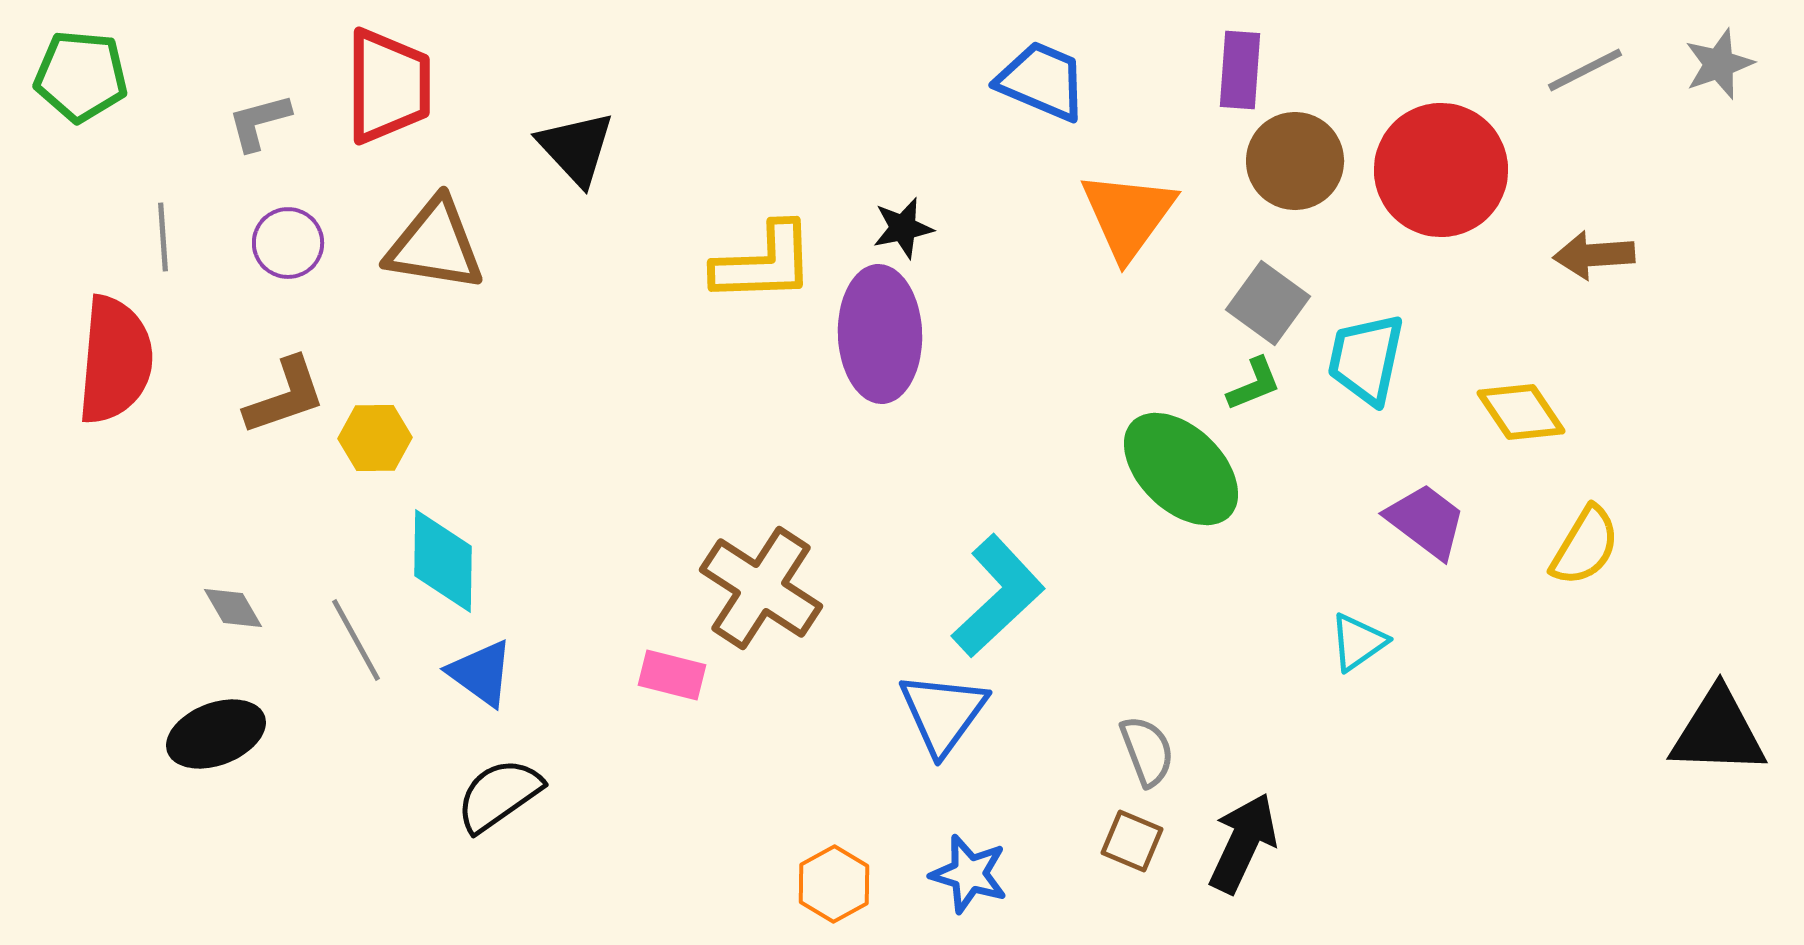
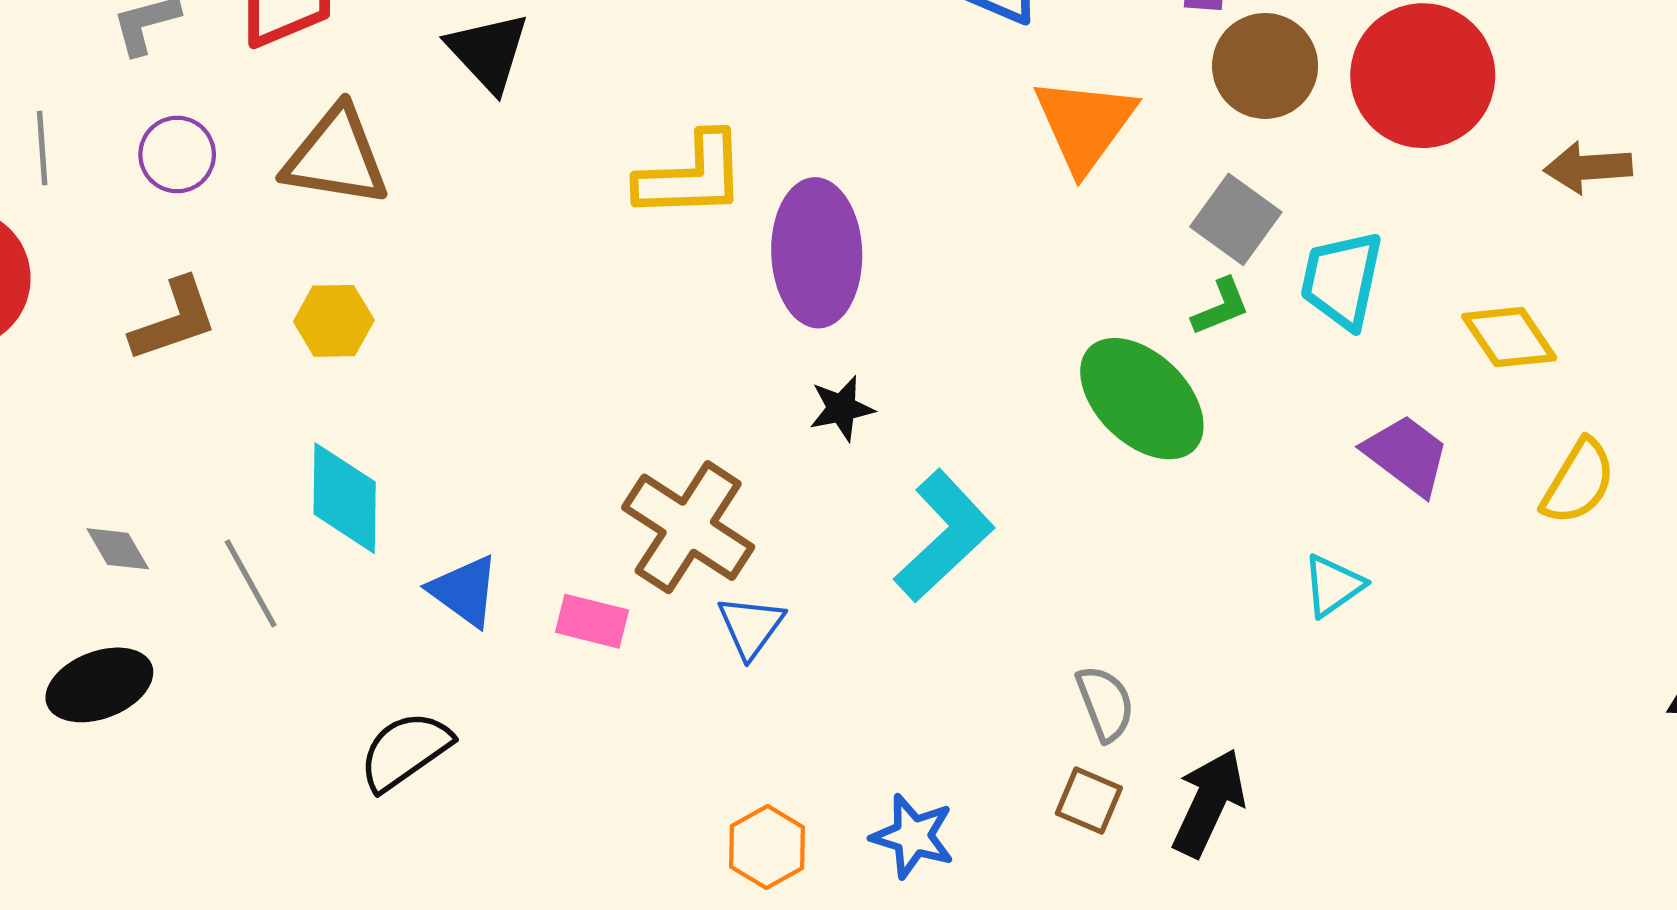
black star: (903, 228) -> (842, 408), moved
yellow hexagon: (375, 438) -> (334, 321), moved
blue triangle: (481, 673) -> (465, 591), moved
blue triangle: (943, 713) -> (751, 627), moved, size x0.7

